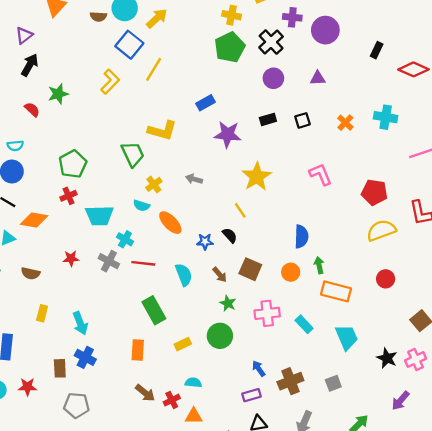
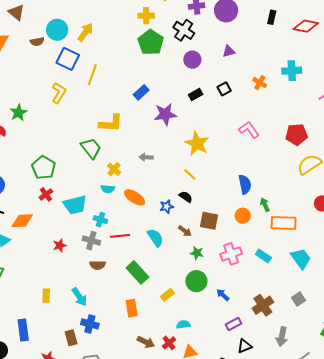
brown semicircle: (31, 273) -> (98, 265), moved
blue arrow: (259, 369) -> (223, 295), moved

